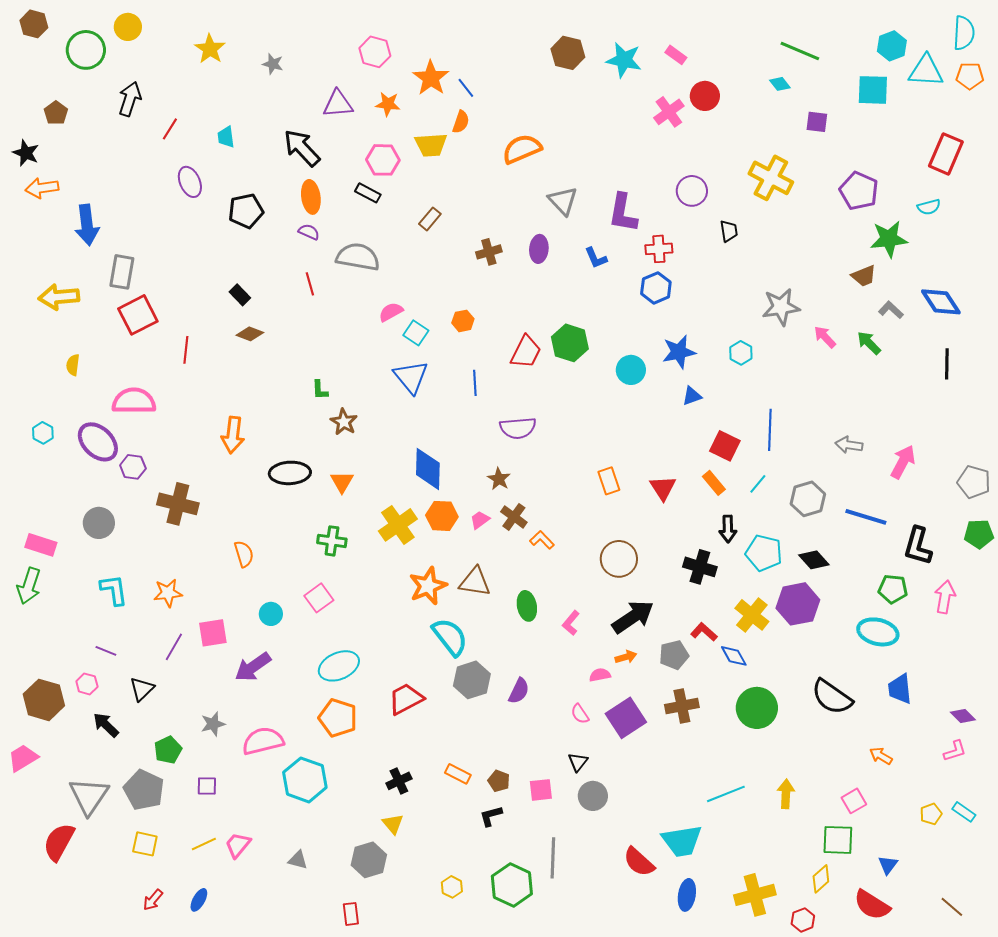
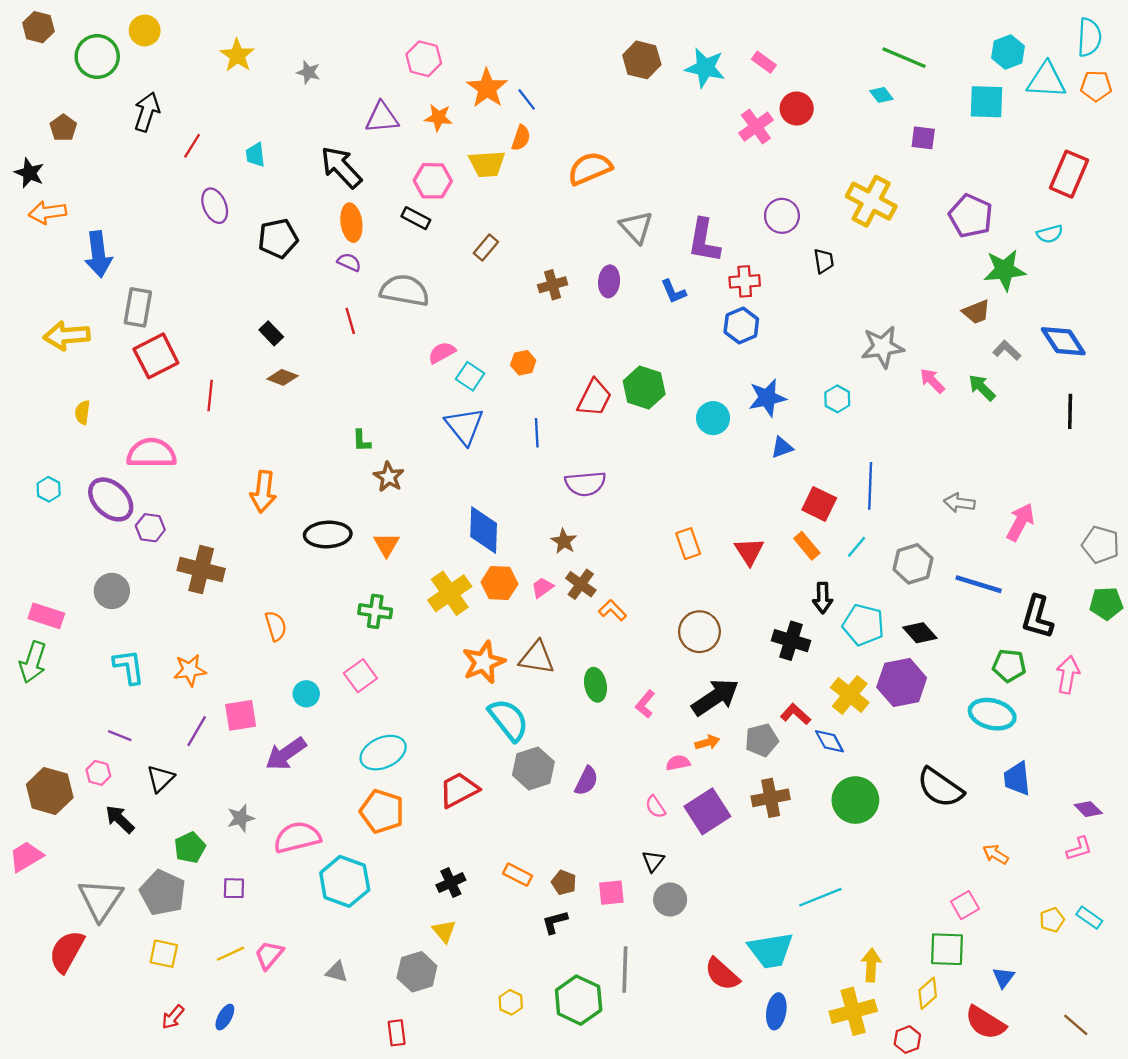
yellow arrow: (786, 794) -> (871, 965), moved

